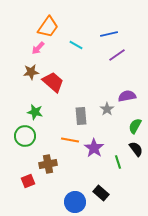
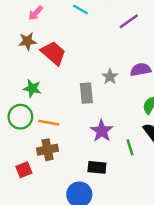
gray star: (107, 109) -> (110, 77), moved
orange line: (70, 140) -> (49, 123), moved
black rectangle: (101, 193) -> (97, 167), moved, turned -35

